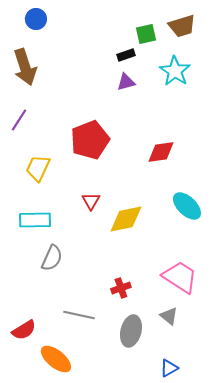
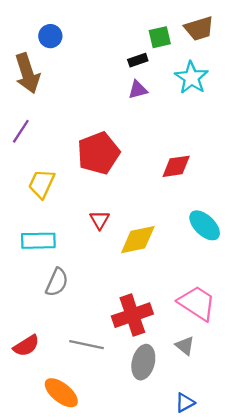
blue circle: (36, 19) -> (50, 36), moved
red cross: (121, 288) -> (132, 315), size x1.8
red semicircle: (24, 330) -> (26, 346), moved

